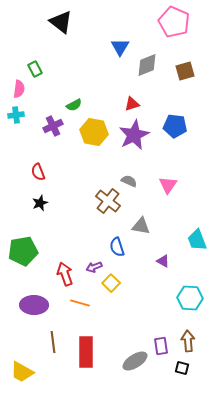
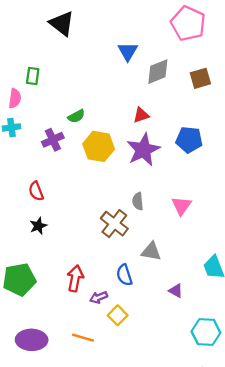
green rectangle: (35, 69) -> (33, 76), turned 35
gray semicircle: (129, 181) -> (138, 201), turned -119
red arrow: (65, 274) -> (75, 278), moved, turned 30

